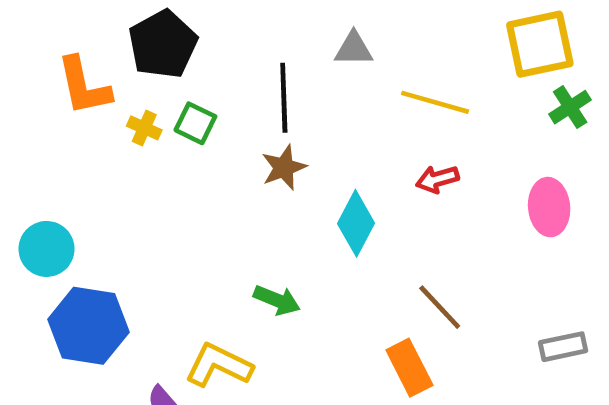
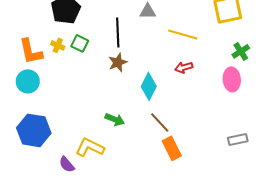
orange L-shape: (84, 86) -> (31, 51), moved
green cross: (570, 107) -> (241, 51), moved
cyan circle: (47, 249) -> (28, 81), moved
brown line: (440, 307) -> (160, 122), moved

